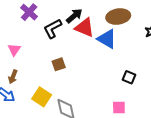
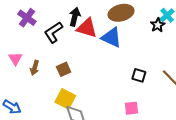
black arrow: (74, 16) -> (75, 17), turned -30
brown arrow: (13, 77) -> (35, 68), moved
yellow square: (42, 97) -> (65, 99), moved

